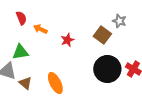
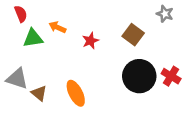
red semicircle: (21, 18) -> (21, 14), moved
gray star: (119, 21) -> (165, 14), moved
green triangle: (20, 52) -> (33, 38), moved

